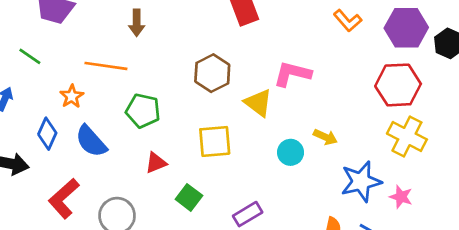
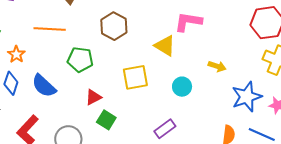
brown hexagon: (212, 73) -> (114, 26), moved
orange star: (72, 96) -> (16, 54), moved
cyan circle: (291, 152) -> (182, 87), moved
green square: (189, 197) -> (106, 120), moved

